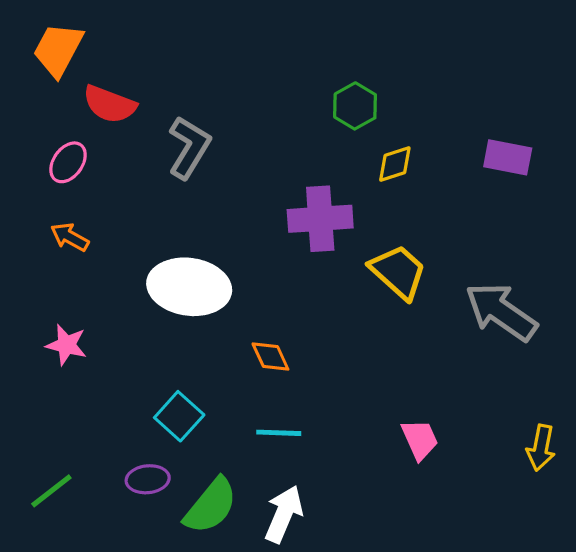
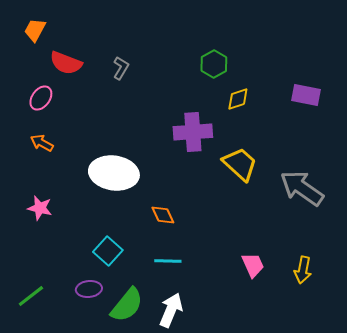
orange trapezoid: (58, 50) -> (35, 30), size x0.7
gray L-shape: (189, 147) -> (121, 68), moved, size x0.6
yellow arrow: (541, 448) -> (303, 270), moved

